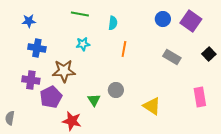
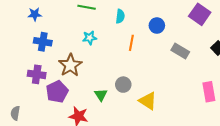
blue circle: (163, 19) -> (157, 26), moved
brown star: (64, 71) -> (70, 65), turned -30
yellow triangle: (152, 106) -> (148, 101), moved

